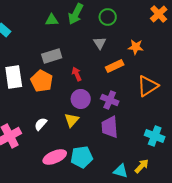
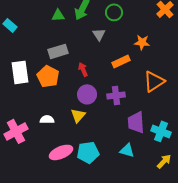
gray triangle: (100, 43) -> (99, 34), moved
purple cross: (110, 100) -> (116, 95), turned -30
white semicircle: (41, 124) -> (47, 119), turned 48
purple trapezoid: (110, 127) -> (136, 122), moved
yellow arrow: (142, 166) -> (164, 161), moved
cyan triangle: (121, 171) -> (127, 150), moved

